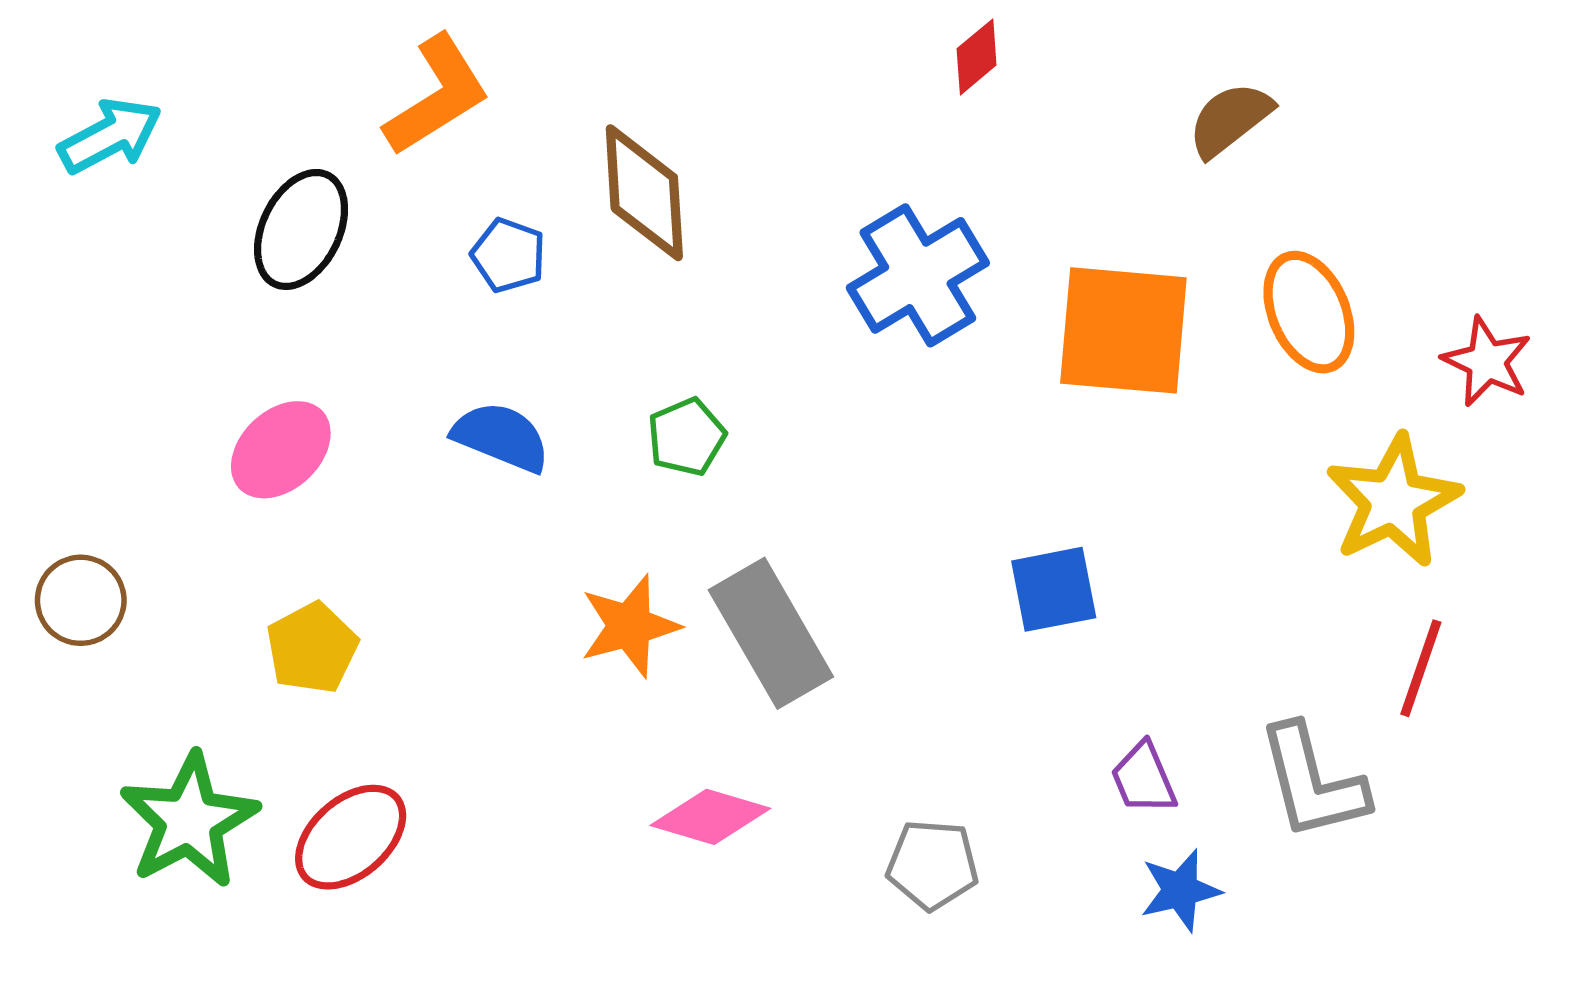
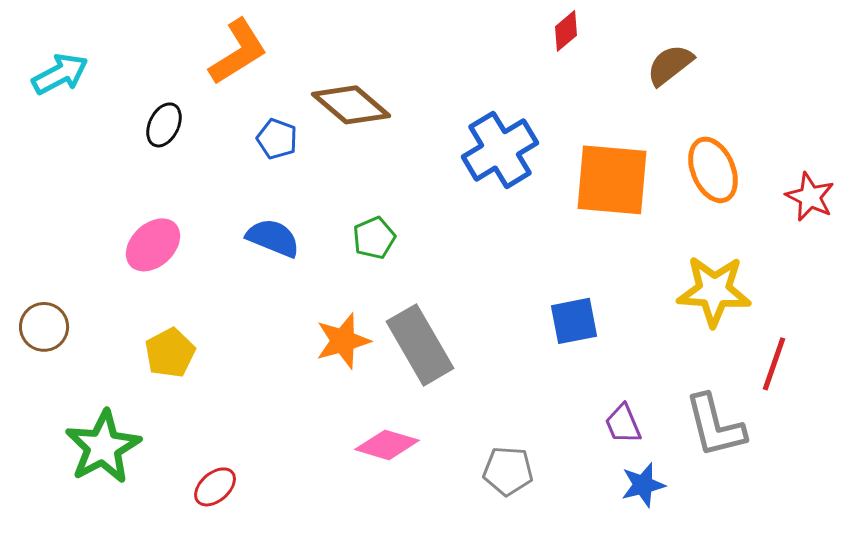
red diamond: (977, 57) -> (566, 31), moved
brown diamond: (644, 193) -> (351, 105), turned -46
black ellipse: (301, 229) -> (164, 125), size x0.7
yellow star: (1393, 501) -> (714, 291), moved, turned 30
red ellipse: (351, 837) -> (215, 487), moved, size x0.7

